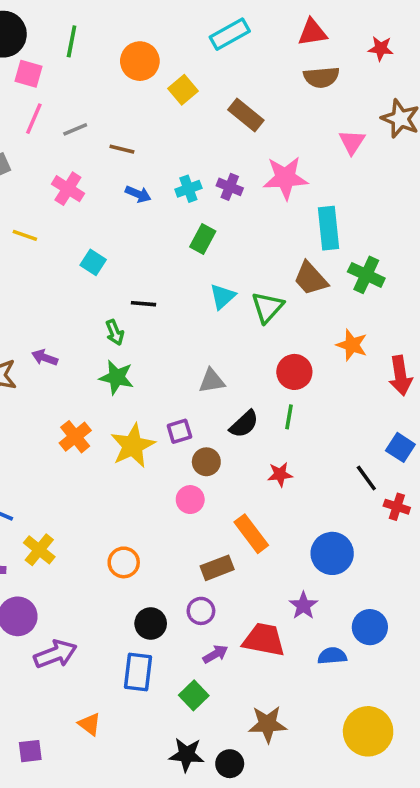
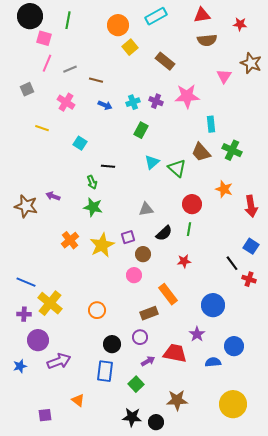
orange circle: (140, 61) -> (118, 25), moved
cyan rectangle: (329, 228) -> (211, 124), size x0.7
green triangle: (267, 307) -> (177, 168), turned -30
yellow cross: (39, 550) -> (50, 303), size x1.4

